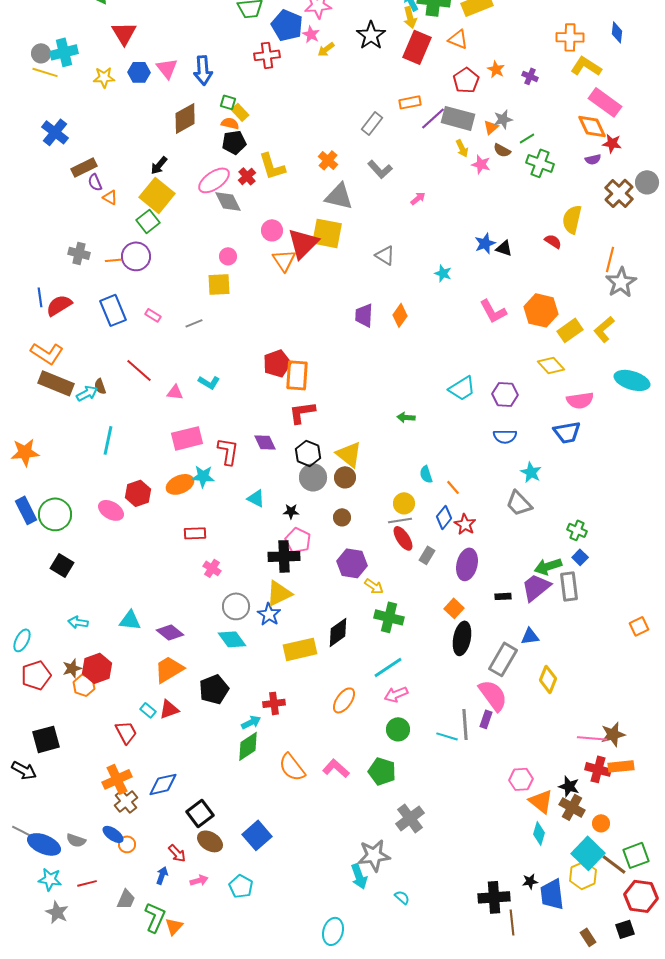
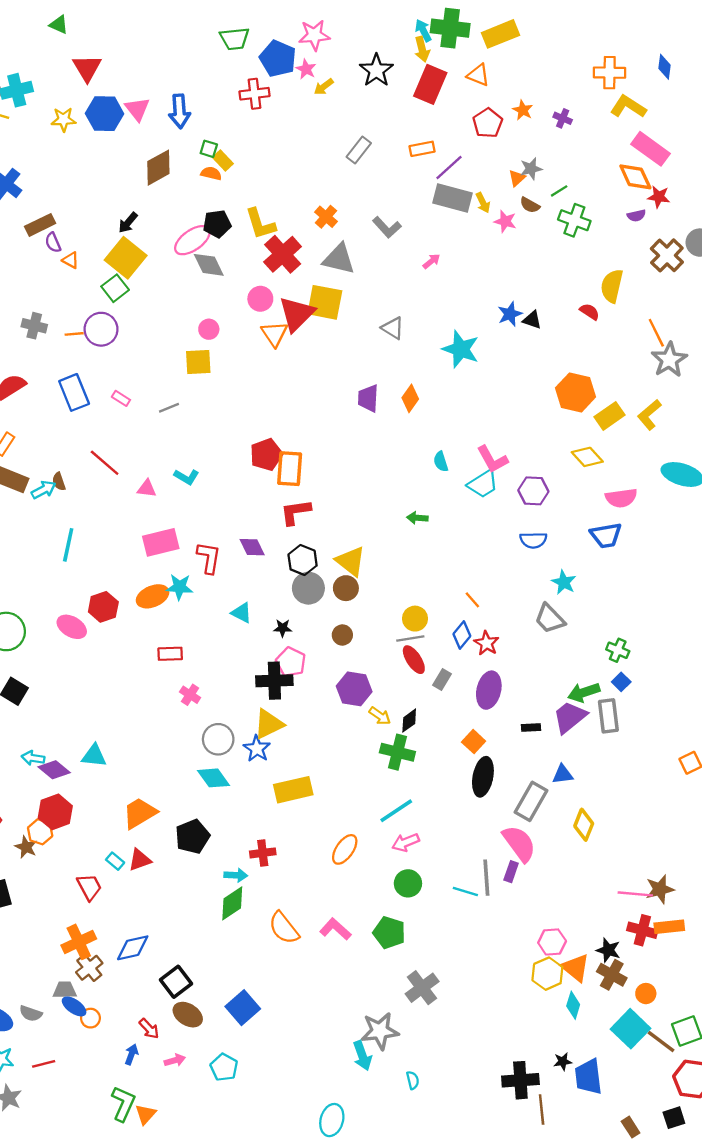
blue hexagon: (139, 72) -> (105, 114), size x1.4
gray rectangle: (458, 118) -> (452, 198), moved
gray rectangle: (372, 123) -> (359, 150), moved
black pentagon: (234, 142) -> (217, 224), moved
red cross: (247, 176) -> (283, 254), moved, size x1.8
orange line: (610, 259) -> (656, 333), turned -40
cyan star: (443, 273) -> (461, 349), size x1.8
pink L-shape: (493, 311) -> (492, 459), moved
cyan semicircle: (426, 474) -> (441, 462), moved
purple diamond: (170, 632) -> (54, 770), moved
black diamond: (338, 632) -> (409, 721), moved, size x0.7
brown star: (72, 668) -> (26, 847), moved, turned -30
cyan arrow: (251, 722) -> (236, 875), turned 30
yellow hexagon: (583, 875) -> (547, 974), moved
cyan semicircle: (402, 897) -> (413, 1080), turned 35
gray trapezoid: (126, 899) -> (65, 990), moved, turned -115

